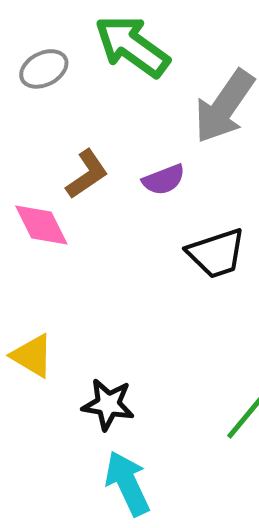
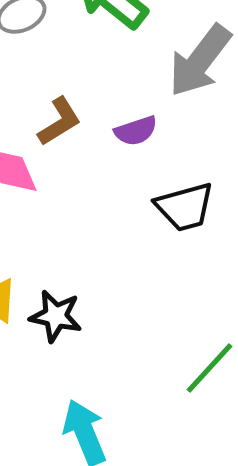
black star: (108, 404) -> (56, 316), moved

